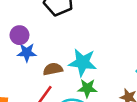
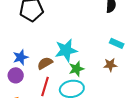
purple circle: (19, 35) -> (16, 75), moved

